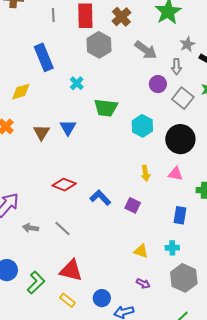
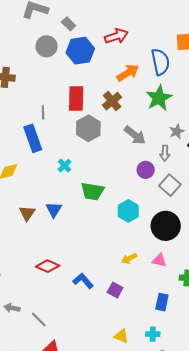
gray line: (53, 15) -> (43, 112), moved
yellow arrow: (145, 173) -> (129, 258), turned 70
gray line: (62, 229) -> (39, 319), moved

